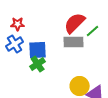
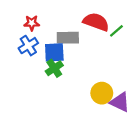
red semicircle: (75, 23) -> (96, 22), turned 65
gray rectangle: (74, 42) -> (68, 38), moved

